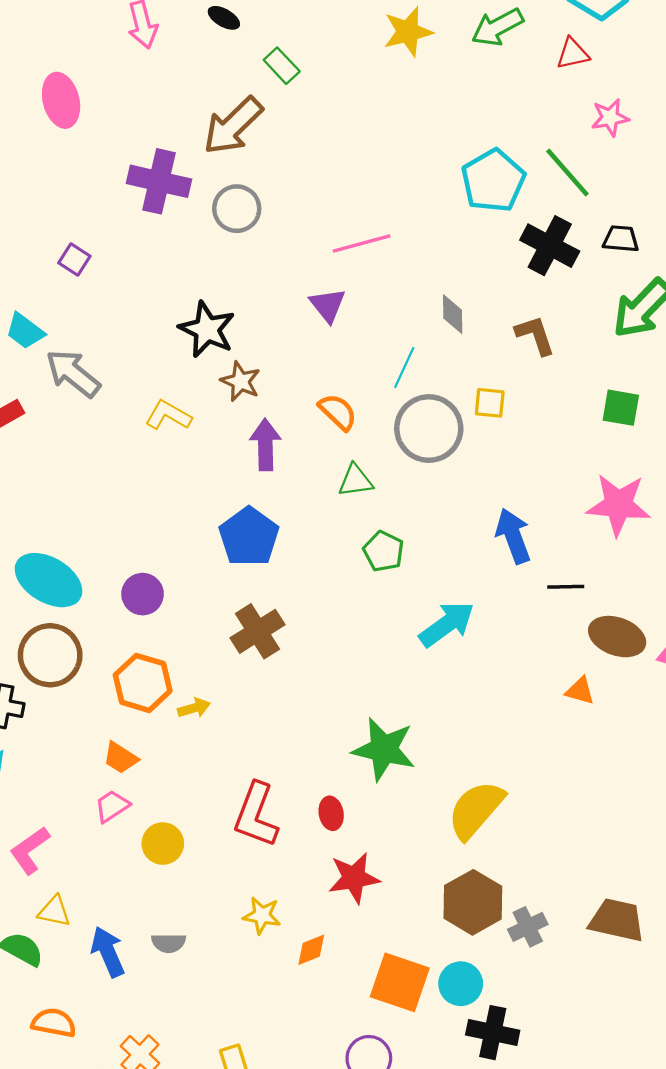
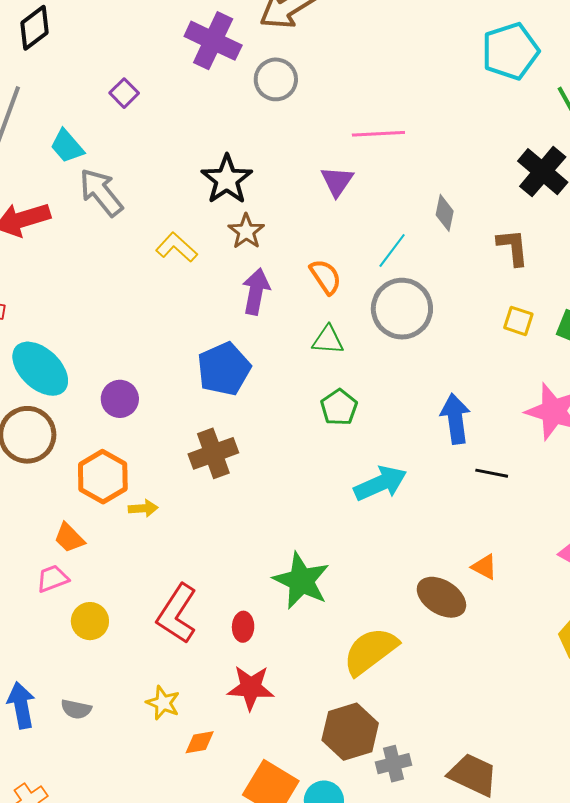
cyan pentagon: (493, 181) -> (510, 51), moved
yellow square: (490, 403) -> (518, 321), moved
brown ellipse: (617, 637) -> (441, 597), moved

